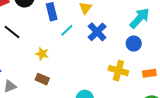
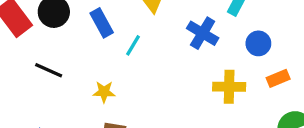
blue cross: (97, 32) -> (203, 33), moved
blue circle: (134, 44) -> (258, 43), moved

